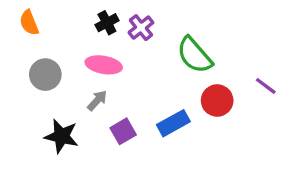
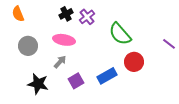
purple line: (266, 86) -> (169, 44), moved

